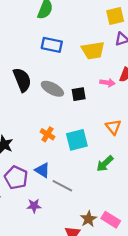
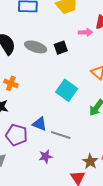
orange cross: (47, 134) -> (11, 83), moved
cyan square: (77, 140) -> (67, 90), turned -30
purple star: (34, 206) -> (46, 156), moved

